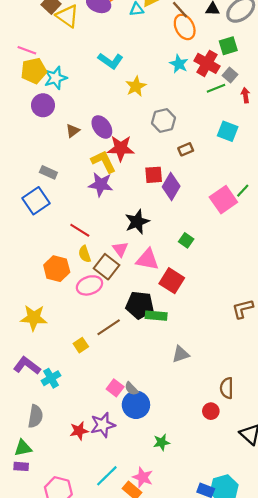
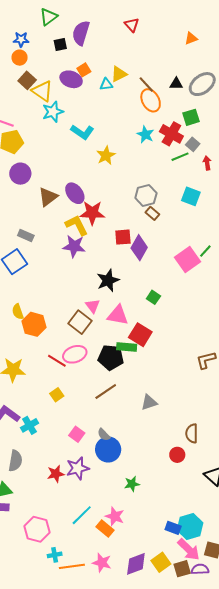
cyan star: (56, 78) -> (53, 112), moved
gray hexagon: (164, 120) -> (146, 195), moved
brown triangle: (73, 131) -> (48, 197), size x1.5
brown rectangle: (186, 149) -> (152, 213), turned 64
red line: (80, 230) -> (57, 361), moved
yellow semicircle: (85, 254) -> (18, 312), moved
pink ellipse: (89, 285) -> (75, 354), moved
green rectangle: (156, 316) -> (127, 347), moved
brown line: (109, 327) -> (106, 392), moved
pink square: (115, 388) -> (77, 434), moved

